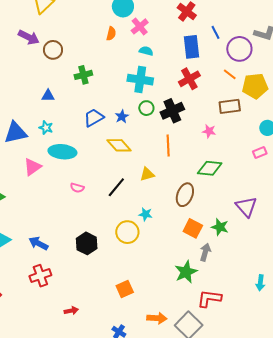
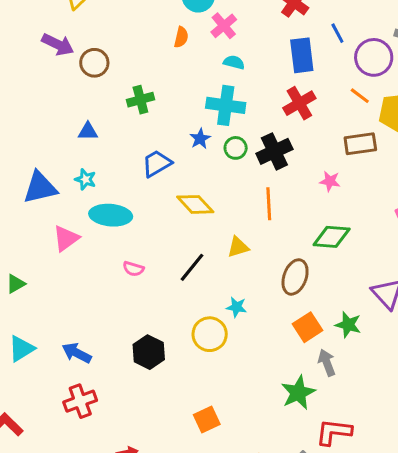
blue star: (122, 116) -> (200, 139), moved
orange square: (193, 228) -> (308, 327), turned 30
gray arrow: (205, 252) -> (327, 363), turned -36

